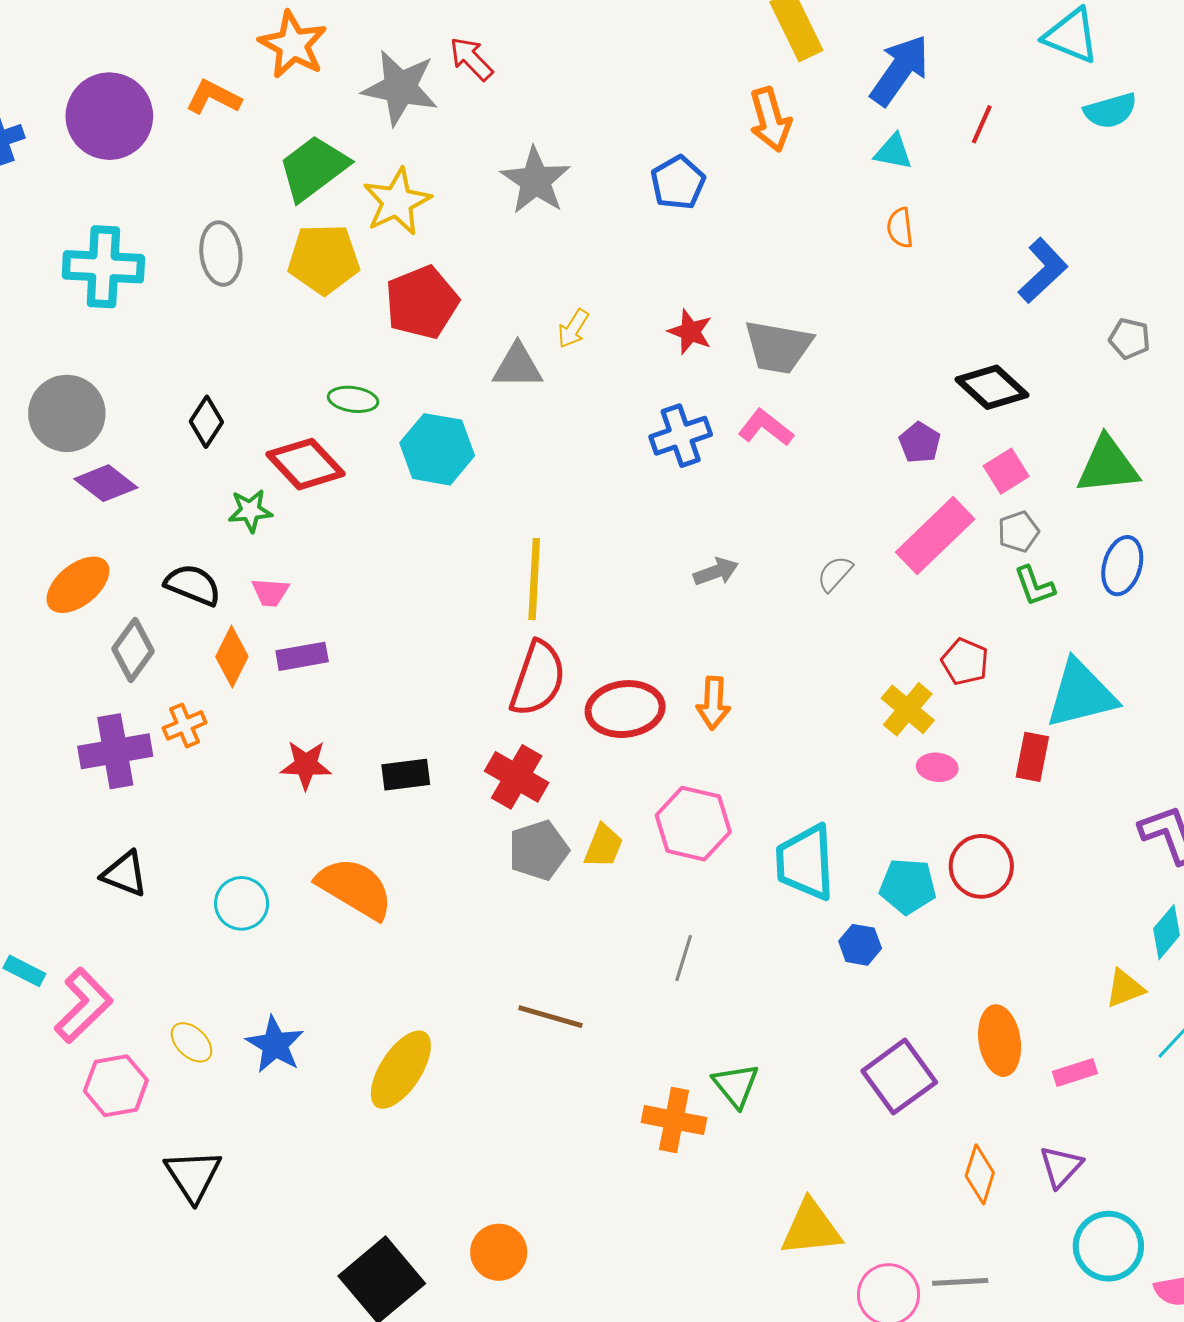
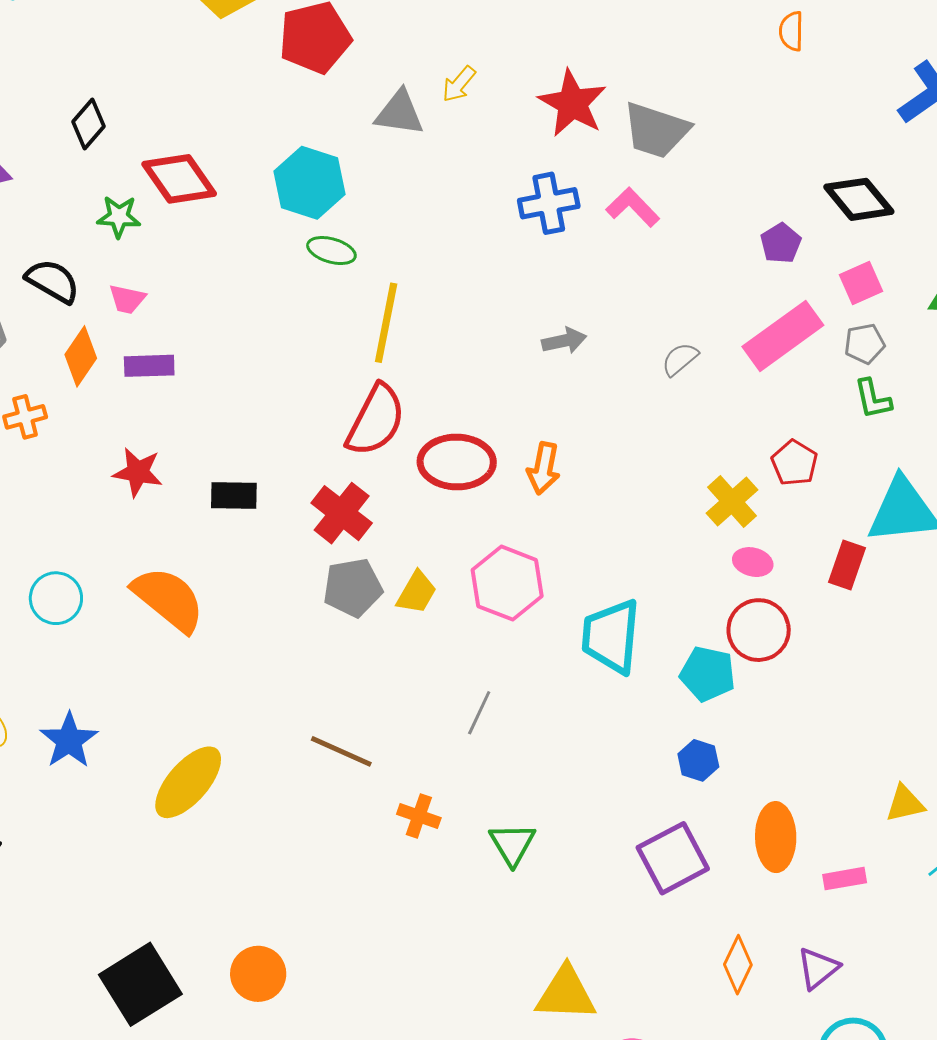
red star: (690, 332) -> (572, 103), size x1.5
green ellipse: (353, 399) -> (331, 251), moved
red circle: (981, 866) -> (759, 630), moved
blue hexagon: (860, 945) -> (698, 760), moved
orange cross: (674, 1120) -> (419, 816), moved, size x0.7

